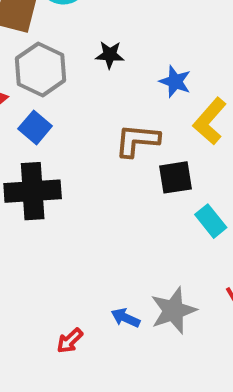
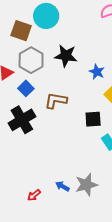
black star: (110, 55) -> (66, 56), size x1.6
brown L-shape: (137, 140) -> (56, 101), moved
black cross: (33, 191) -> (22, 120), turned -32

